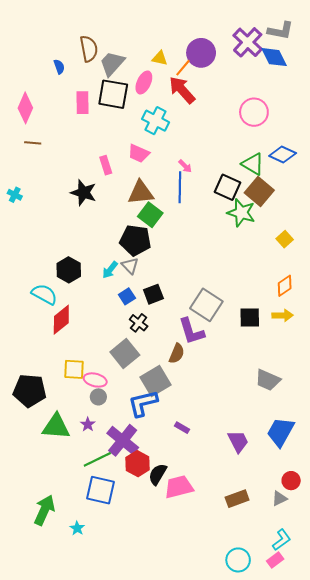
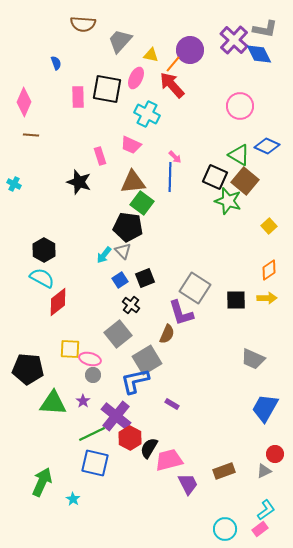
brown semicircle: (89, 49) -> (83, 24), moved, turned 105
gray trapezoid: (112, 63) -> (120, 41), moved
black hexagon: (69, 270) -> (44, 250), moved
purple trapezoid: (238, 441) -> (188, 484), moved

